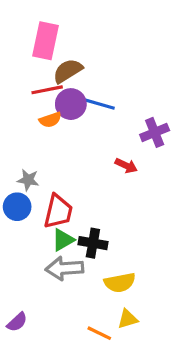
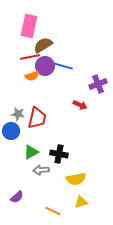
red trapezoid: (58, 211) -> (37, 118), moved
green triangle: (63, 240) -> (31, 152), moved
gray arrow: (65, 268) -> (41, 170), size x0.7
purple semicircle: (17, 322) -> (17, 197), moved
orange line: (99, 333) -> (53, 211), moved

